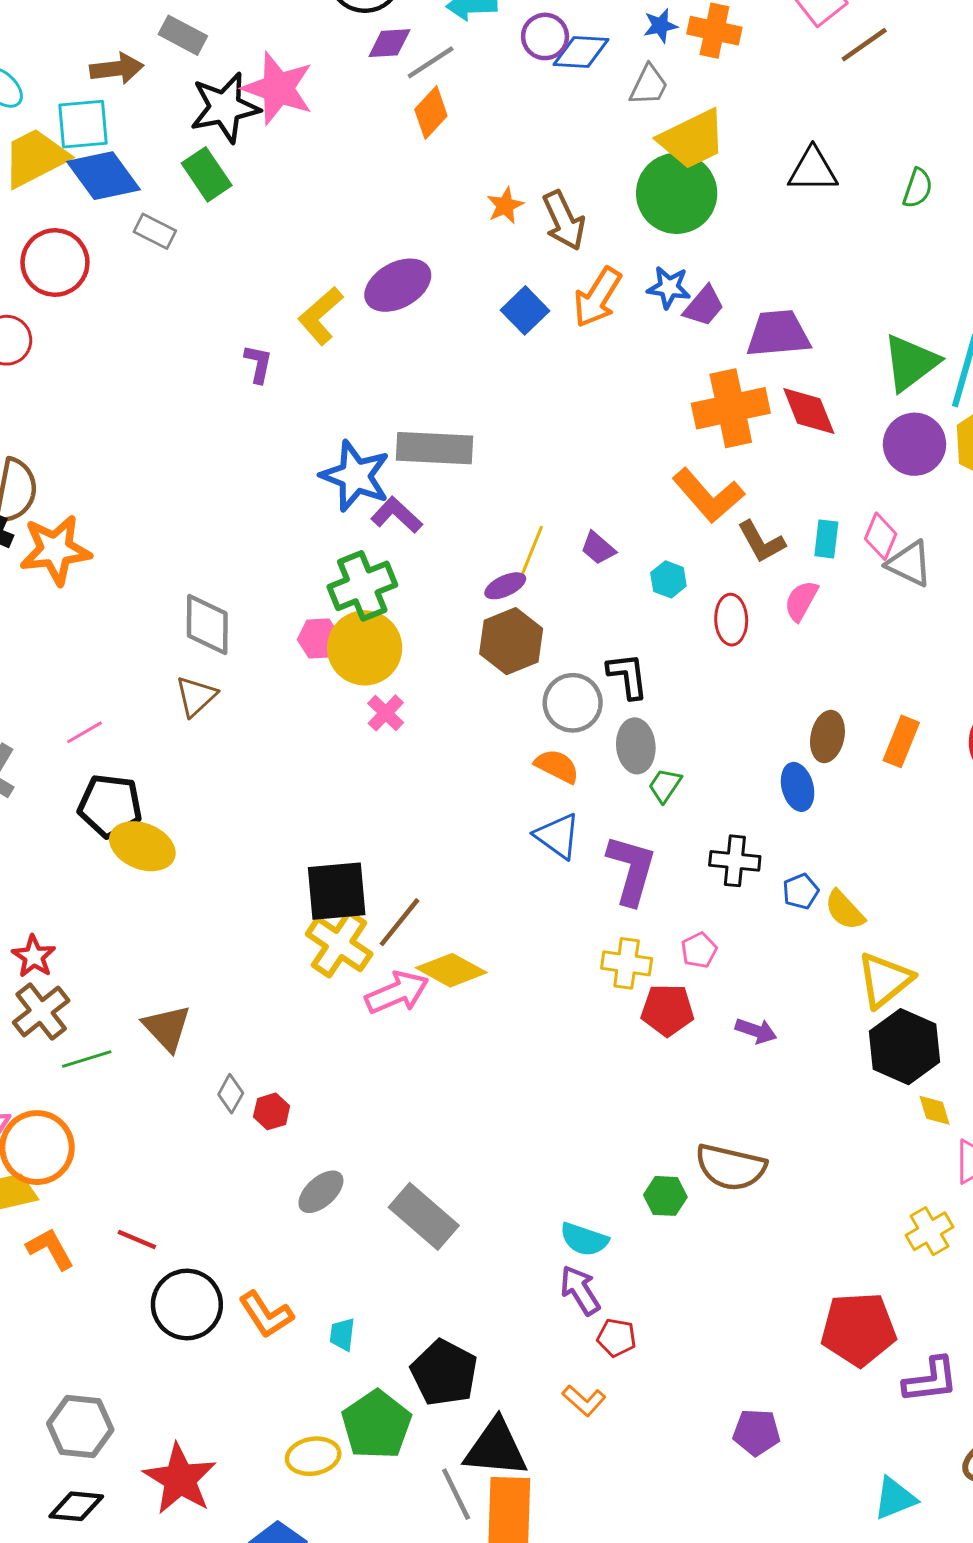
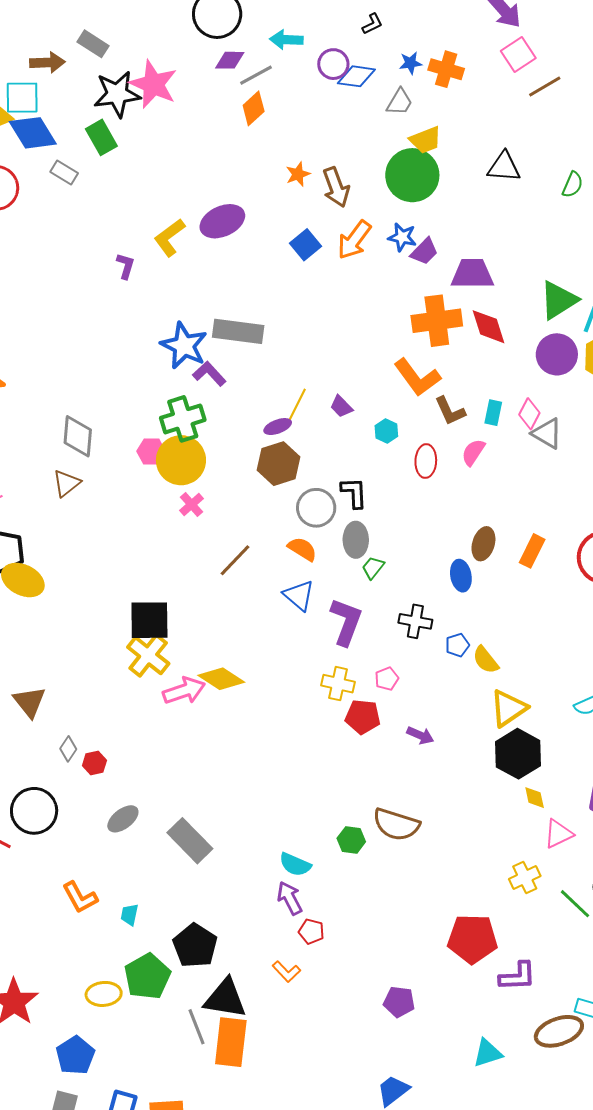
yellow trapezoid: (692, 139) -> (426, 140), size x0.7
brown line: (399, 922) -> (235, 560), moved
black circle: (187, 1305) -> (34, 811), moved

